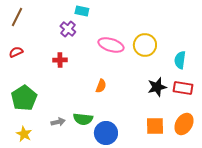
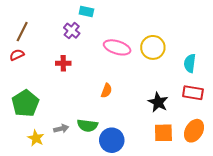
brown line: (17, 17) -> (22, 32), moved
black star: (157, 87) -> (158, 102), moved, turned -30
yellow star: (24, 134) -> (36, 138), moved

